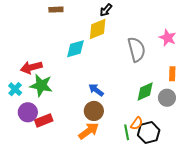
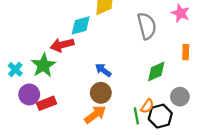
red arrow: (31, 67) -> (62, 45), moved
green star: (41, 85) -> (43, 65), turned 30
gray circle: (167, 98) -> (180, 97), moved

